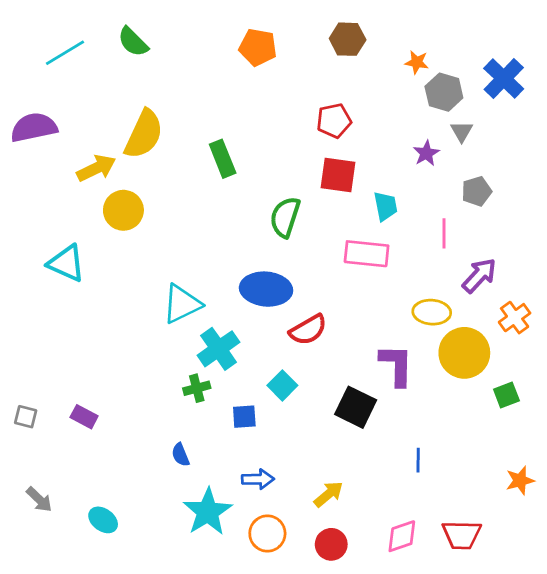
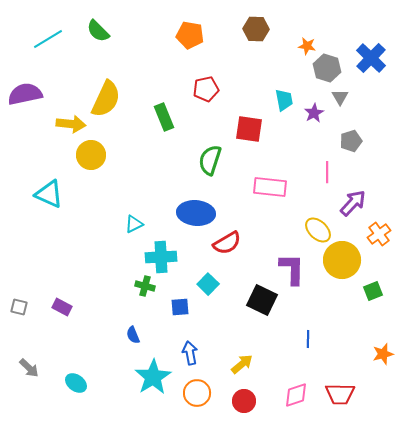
red pentagon: (334, 121) -> (206, 89), moved
yellow arrow: (96, 168) -> (71, 124), turned 32
cyan trapezoid: (386, 206) -> (284, 100), moved
cyan triangle: (182, 304) -> (134, 224), size x0.6
yellow ellipse: (432, 312) -> (318, 230), turned 40
cyan cross: (218, 349) -> (161, 257), turned 32
green cross: (197, 388) -> (145, 286), turned 30
blue arrow: (258, 479) -> (190, 353), turned -100

